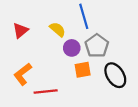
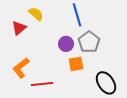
yellow semicircle: (58, 29) -> (36, 14), moved
black ellipse: (115, 75) -> (106, 83), moved

